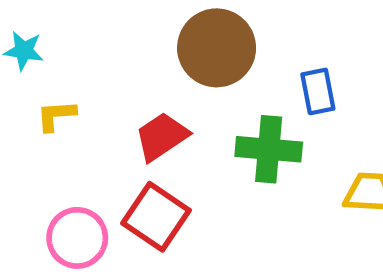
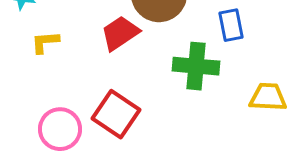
red trapezoid: (162, 137) -> (120, 33), moved

